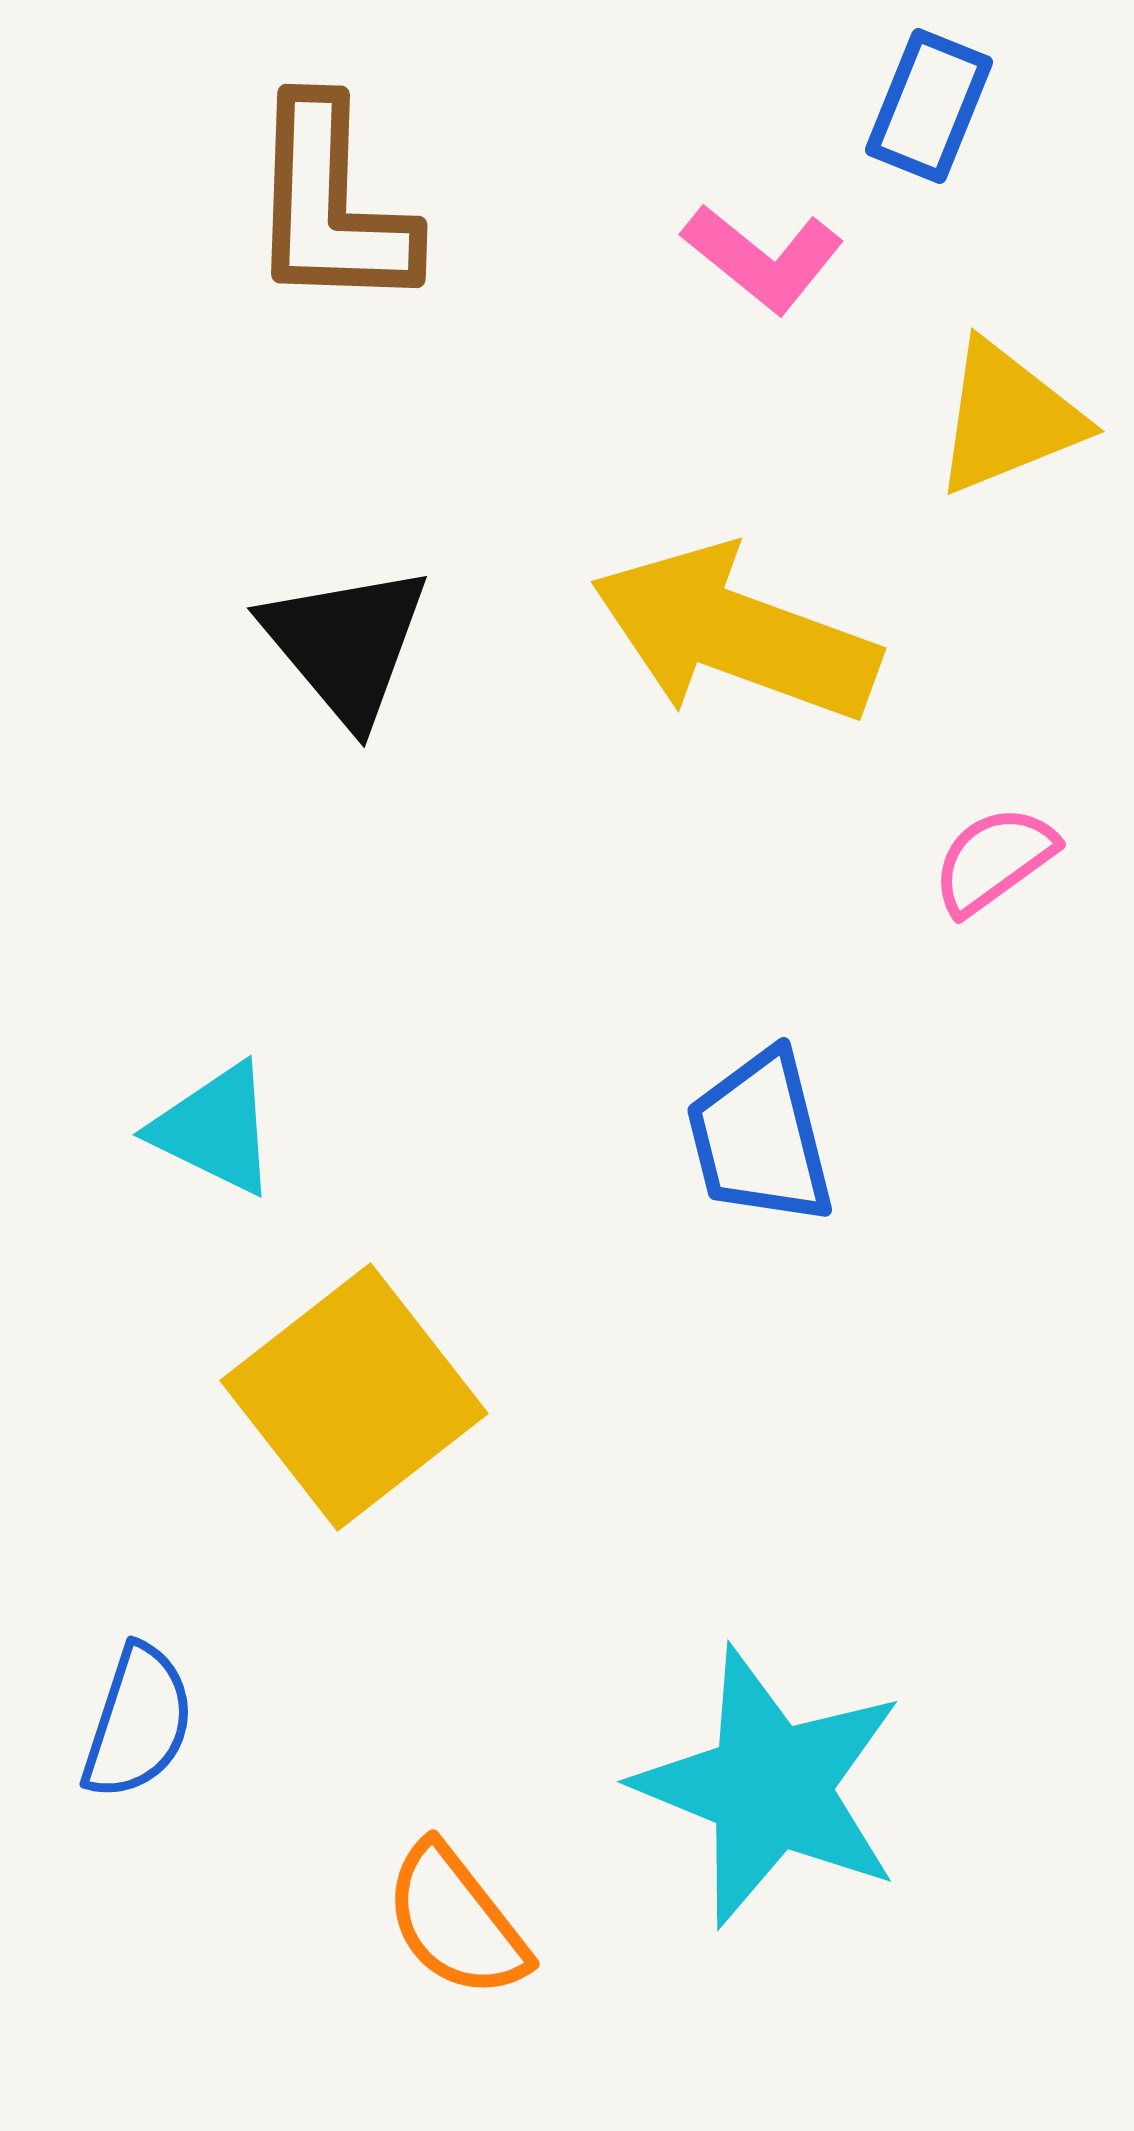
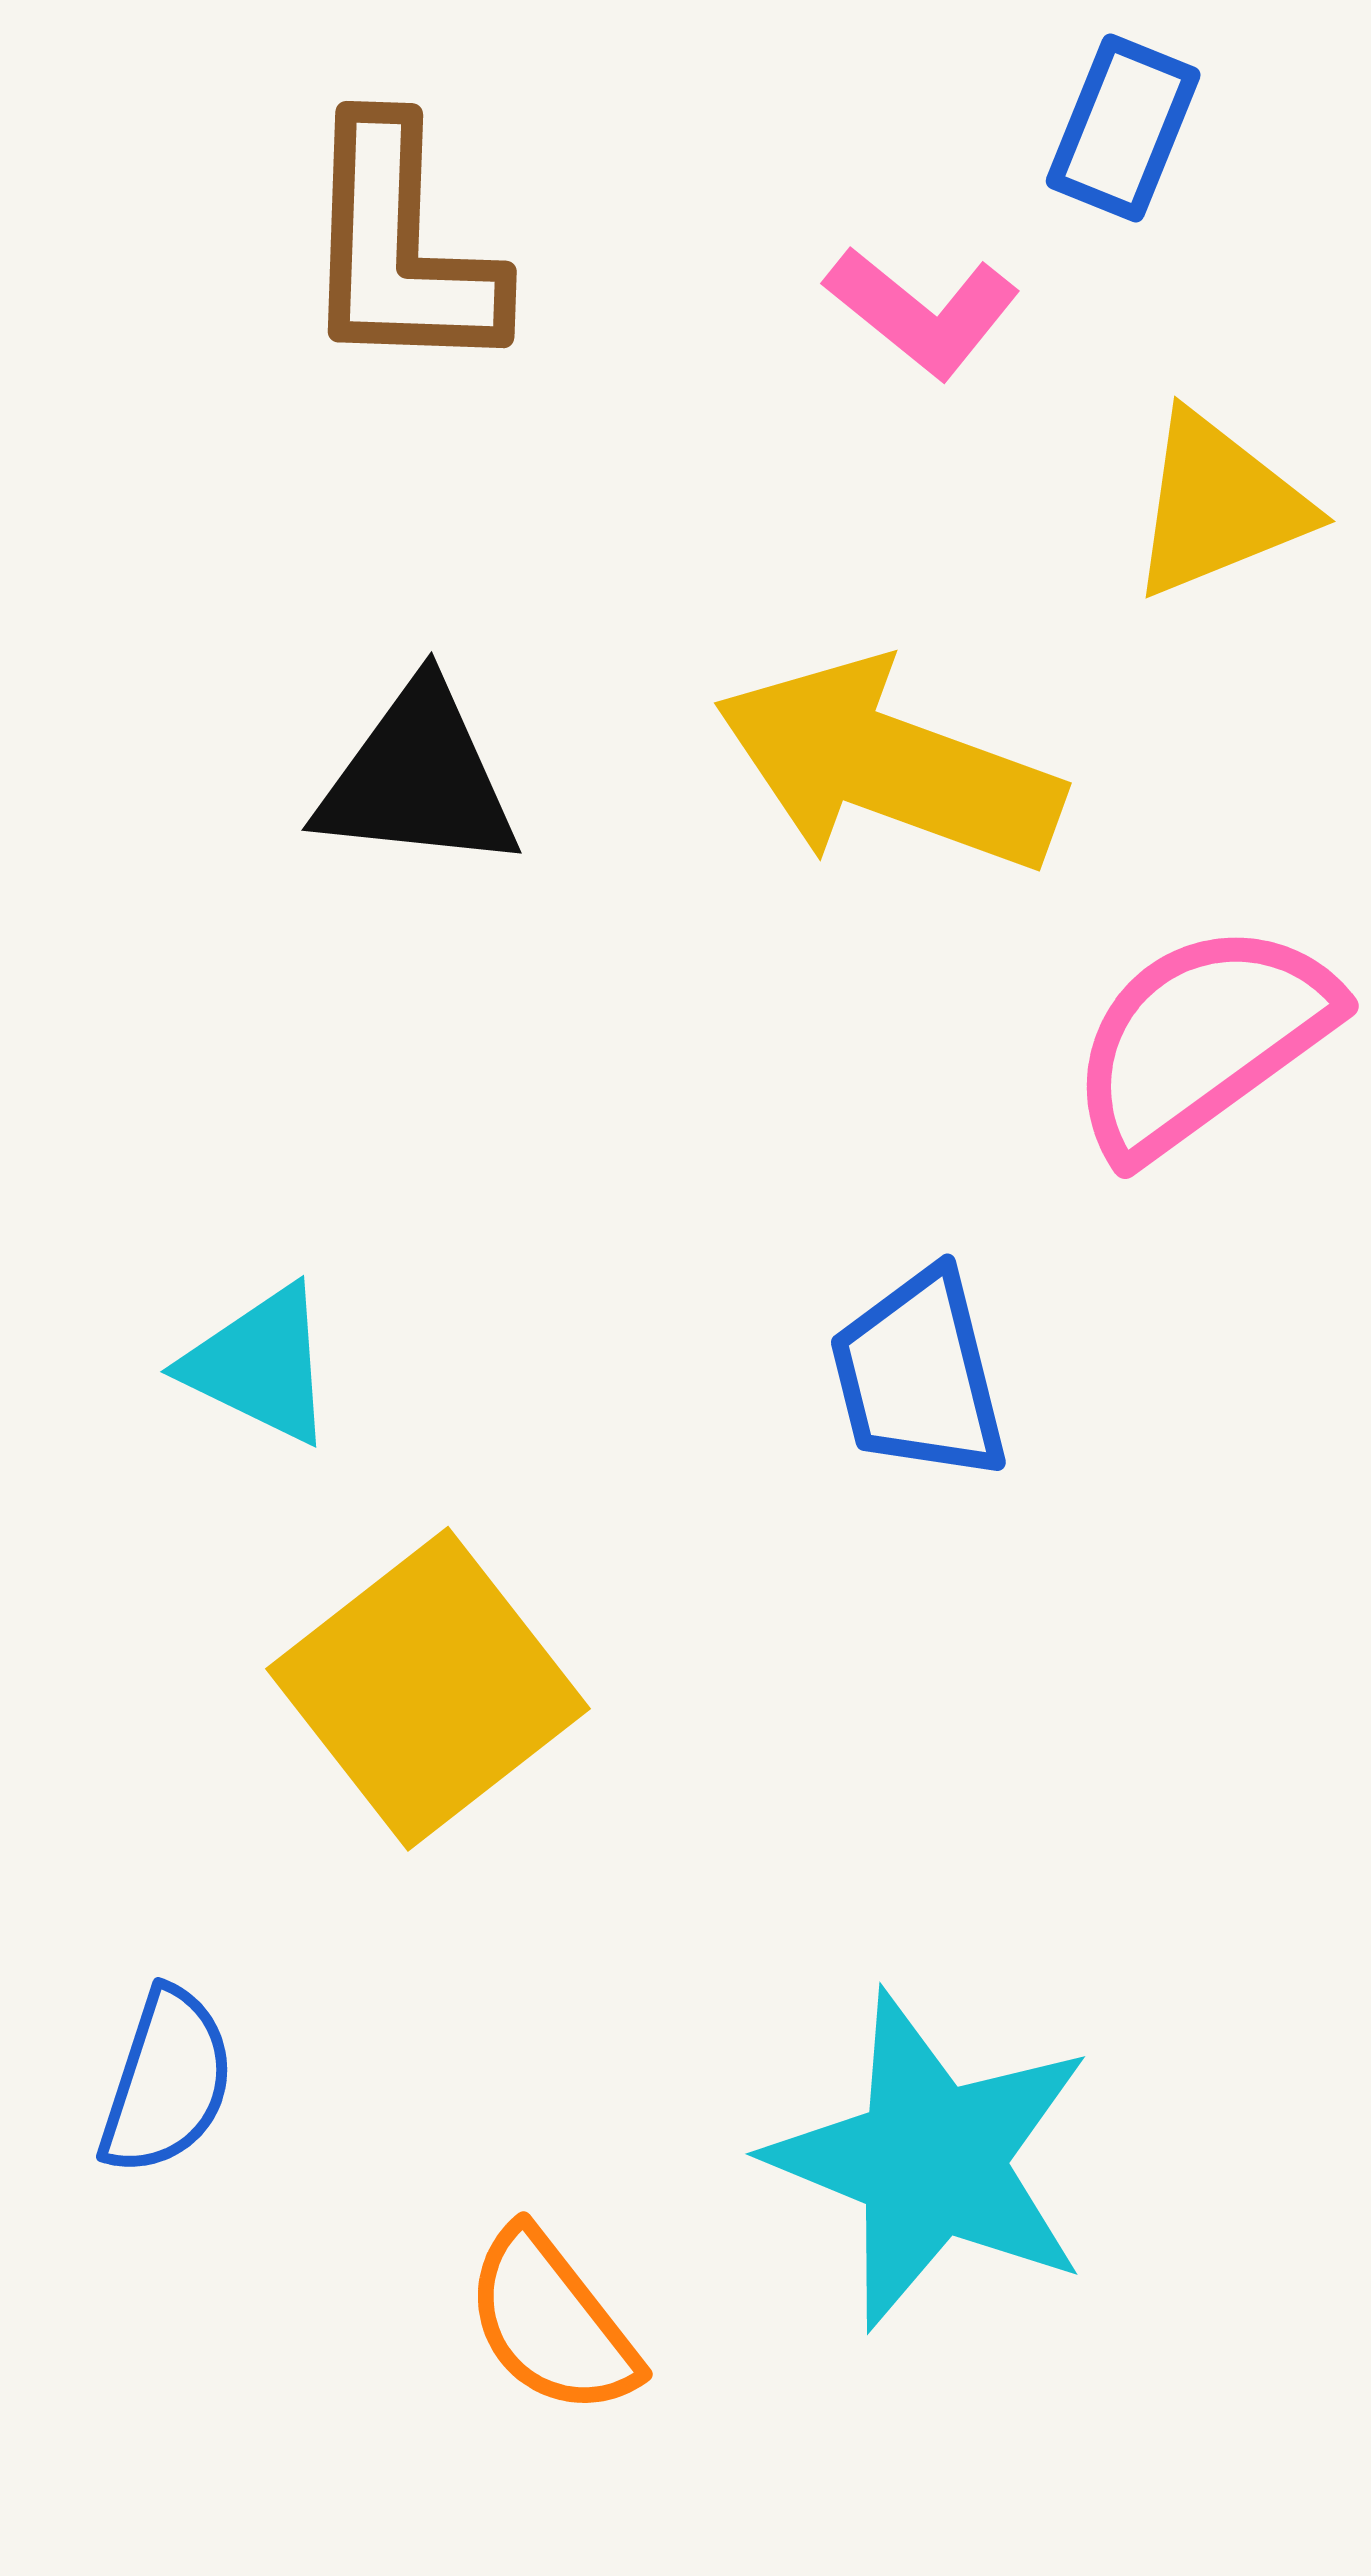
black triangle: (346, 644) -> (418, 778), turned -44
pink semicircle: (994, 860) -> (1202, 1040), size x1.8

